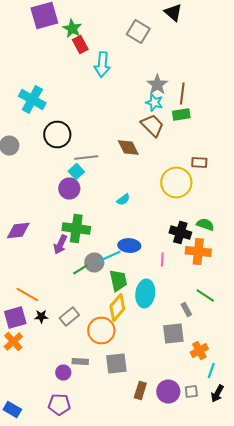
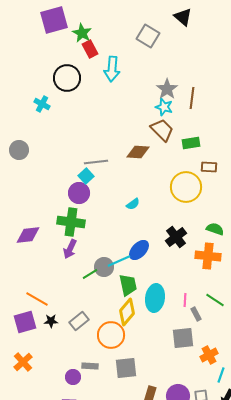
cyan cross: (32, 100) -> (42, 104), size x0.6
green rectangle: (181, 114) -> (191, 143), moved
black circle: (57, 134) -> (67, 78), moved
brown diamond: (128, 148) -> (138, 152), turned -60
green cross: (76, 228) -> (71, 222), moved
black cross: (180, 232) -> (176, 237), moved, turned 35
blue ellipse: (129, 246) -> (139, 250), turned -50
pink line: (162, 260) -> (185, 300), moved
orange cross: (13, 342) -> (23, 362), moved

